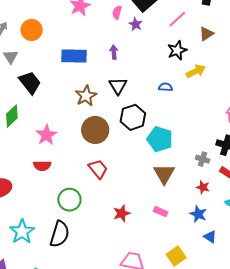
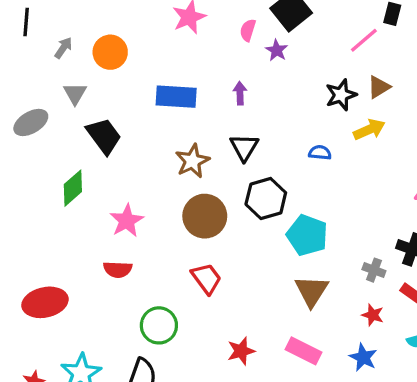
pink line: (177, 19) -> (364, 40), moved
brown triangle: (206, 34) -> (379, 87), moved
pink rectangle: (161, 212) -> (303, 351), size x1.5

